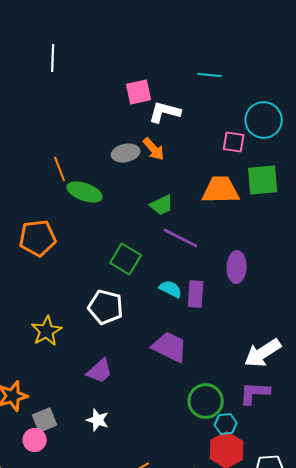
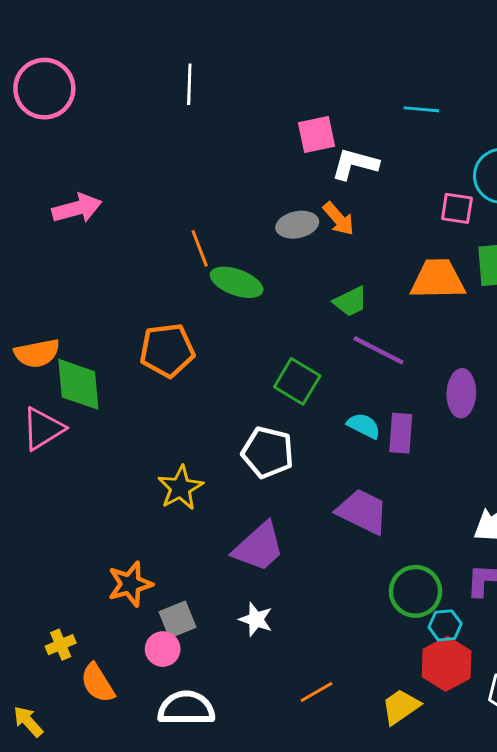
purple trapezoid: (100, 371) -> (259, 547), size x1.4

